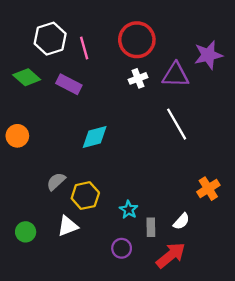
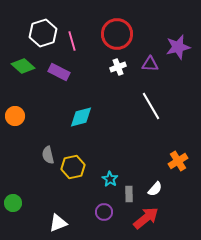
purple triangle: (175, 75) -> (150, 64), size x0.7
gray semicircle: (56, 181) -> (48, 155), turned -60
white triangle: (68, 226) -> (58, 223), moved
green circle: (26, 232) -> (13, 203), moved

